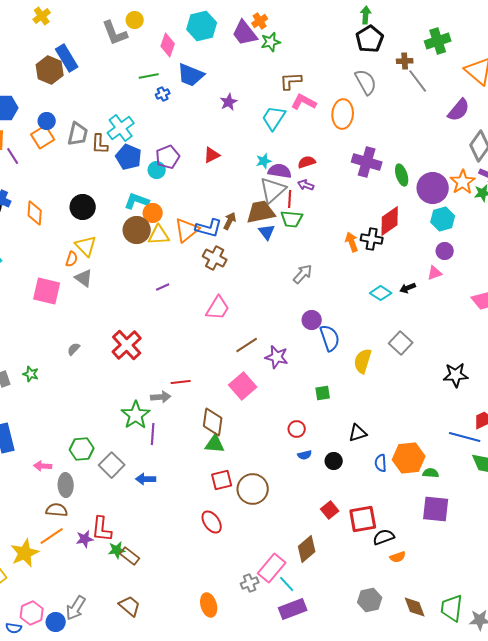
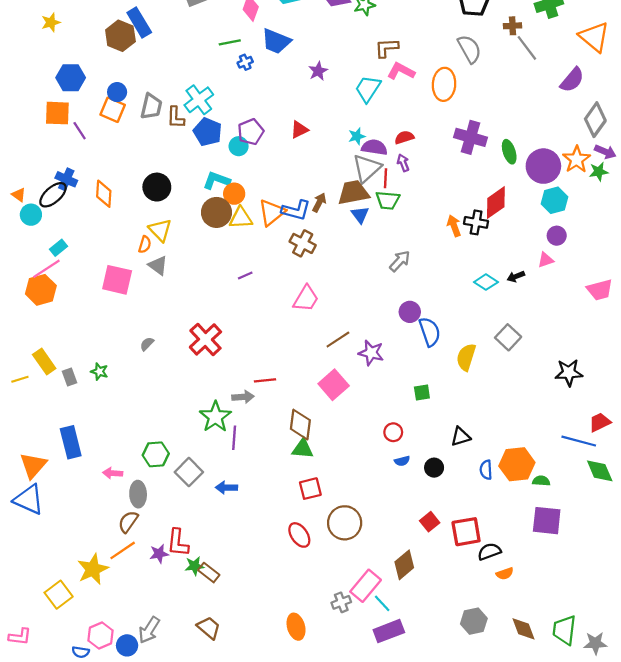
orange square: (43, 137) -> (113, 110), turned -35
purple arrow: (306, 185) -> (403, 163), turned 49
brown circle: (253, 489) -> (345, 523), moved
brown semicircle: (57, 510) -> (128, 522), turned -60

